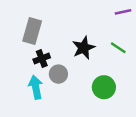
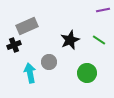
gray rectangle: (32, 31) -> (27, 26), turned 50
black cross: (42, 58) -> (14, 45), moved

